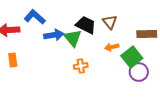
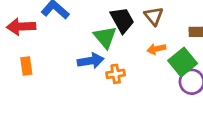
black trapezoid: (86, 25) -> (122, 20), turned 35
blue arrow: (54, 35) -> (91, 61), moved

